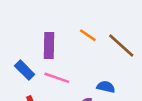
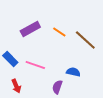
purple rectangle: (49, 46) -> (30, 29), moved, turned 60

